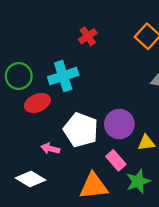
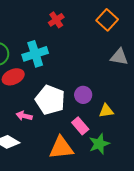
purple circle: (119, 124) -> (83, 95), size x0.7

